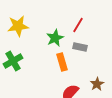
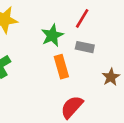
brown star: (97, 84) -> (111, 77), moved

